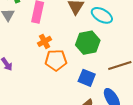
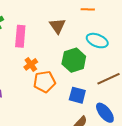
cyan ellipse: (102, 15) -> (97, 41), moved

